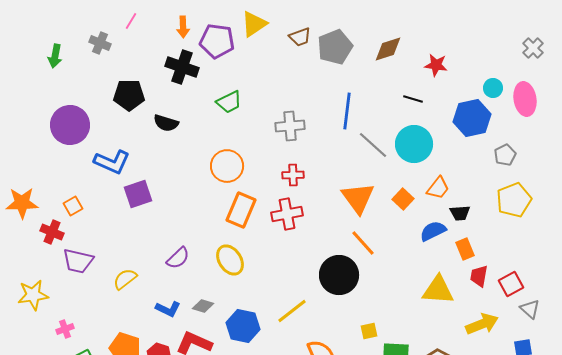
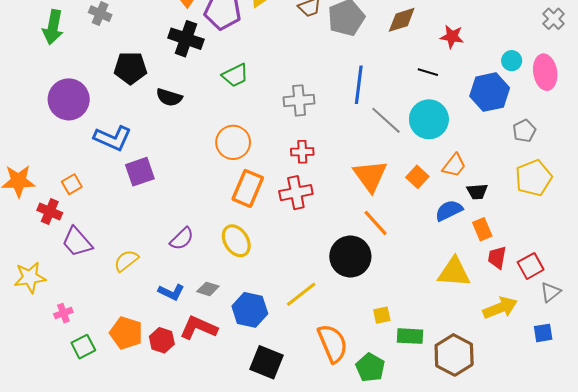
green arrow: (55, 56) -> (53, 27), size x1.4
purple trapezoid: (78, 261) -> (77, 242), turned 36
gray triangle: (530, 309) -> (550, 292), turned 40

